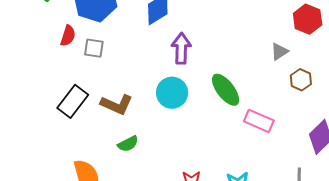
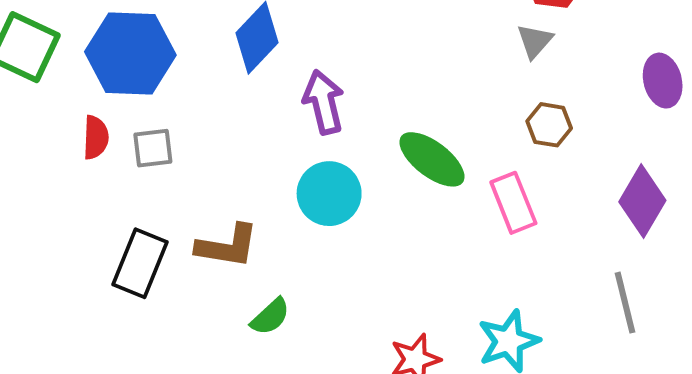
gray triangle: (279, 52) -> (535, 41), moved
brown hexagon: (301, 80) -> (549, 125), moved
pink rectangle: (259, 121) -> (513, 203), turned 60

